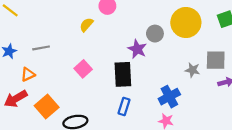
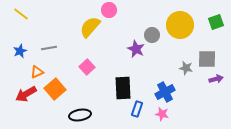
yellow semicircle: (86, 25) -> (90, 27), size x1.6
black rectangle: (123, 74) -> (123, 88), moved
orange square: (47, 106) -> (55, 89), moved
blue rectangle: (124, 106) -> (137, 109), moved

